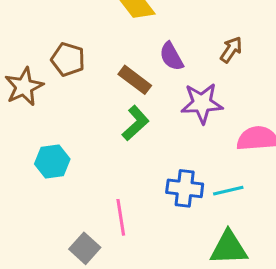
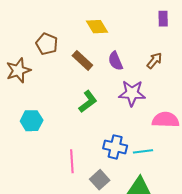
brown pentagon: (68, 59) -> (47, 44), moved
brown rectangle: (135, 80) -> (82, 60), moved
gray square: (85, 248) -> (100, 180), moved

